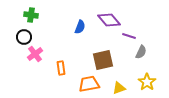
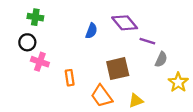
pink cross: (35, 54) -> (40, 62), turned -35
yellow star: (147, 82) -> (178, 82), moved
orange trapezoid: (89, 84) -> (102, 96), turned -115

